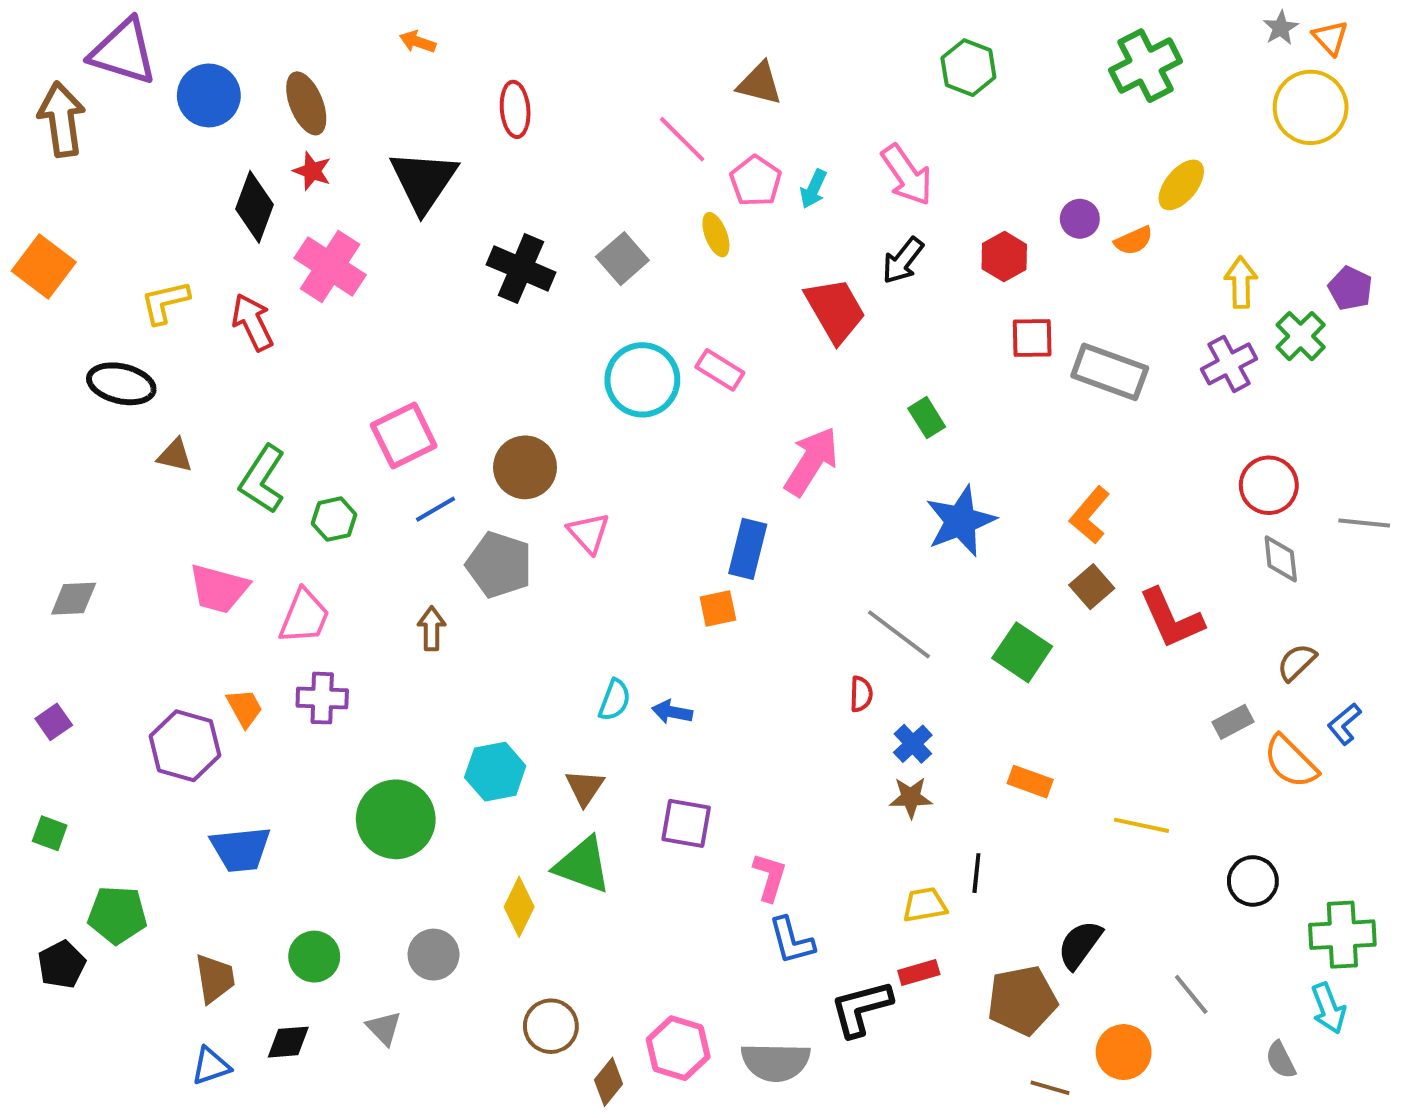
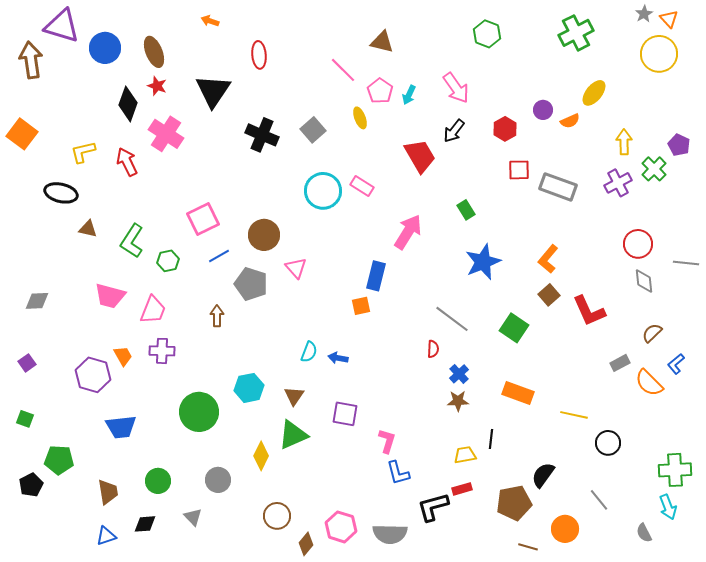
orange rectangle: (1030, 782) -> (518, 393), size x1.4
green triangle: (583, 865) -> (293, 435), turned -44
black circle: (1253, 881) -> (608, 443), moved

